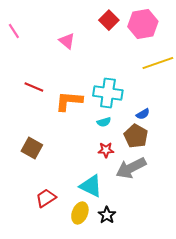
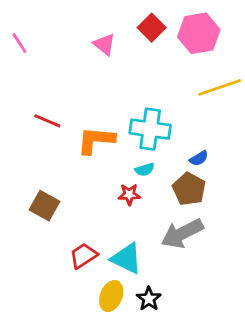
pink triangle: (67, 41) -> (104, 44), moved
red star: (106, 150) -> (129, 195), moved
red trapezoid: (46, 198) -> (83, 256), moved

